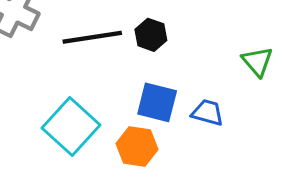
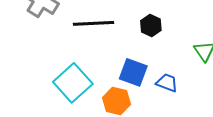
black hexagon: (151, 35) -> (151, 25), moved

